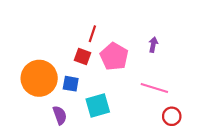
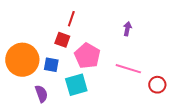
pink pentagon: (114, 57) -> (87, 56), moved
red circle: (172, 116) -> (157, 85), moved

